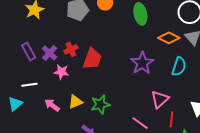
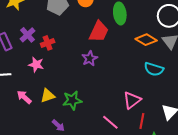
purple cross: (50, 53) -> (28, 35), moved
red trapezoid: (92, 59) -> (99, 32), moved
purple star: (142, 63) -> (90, 58), moved, size x0.7
cyan semicircle: (179, 67) -> (154, 69), turned 84

